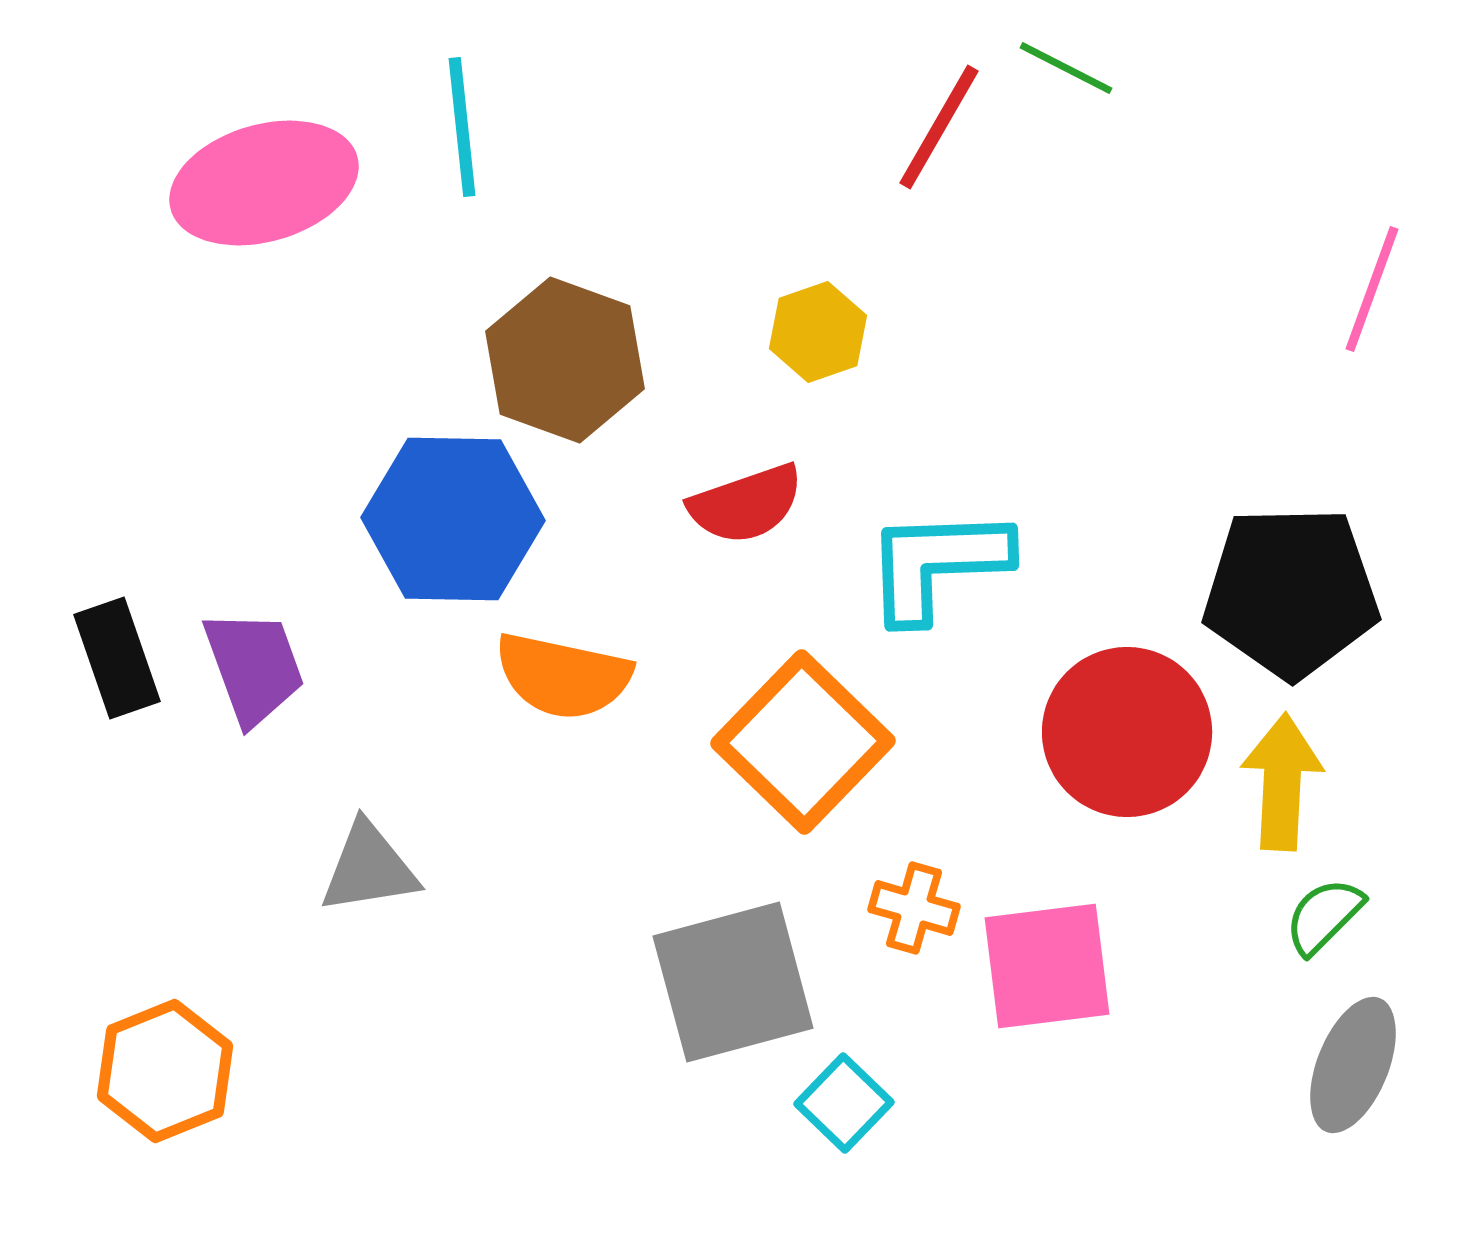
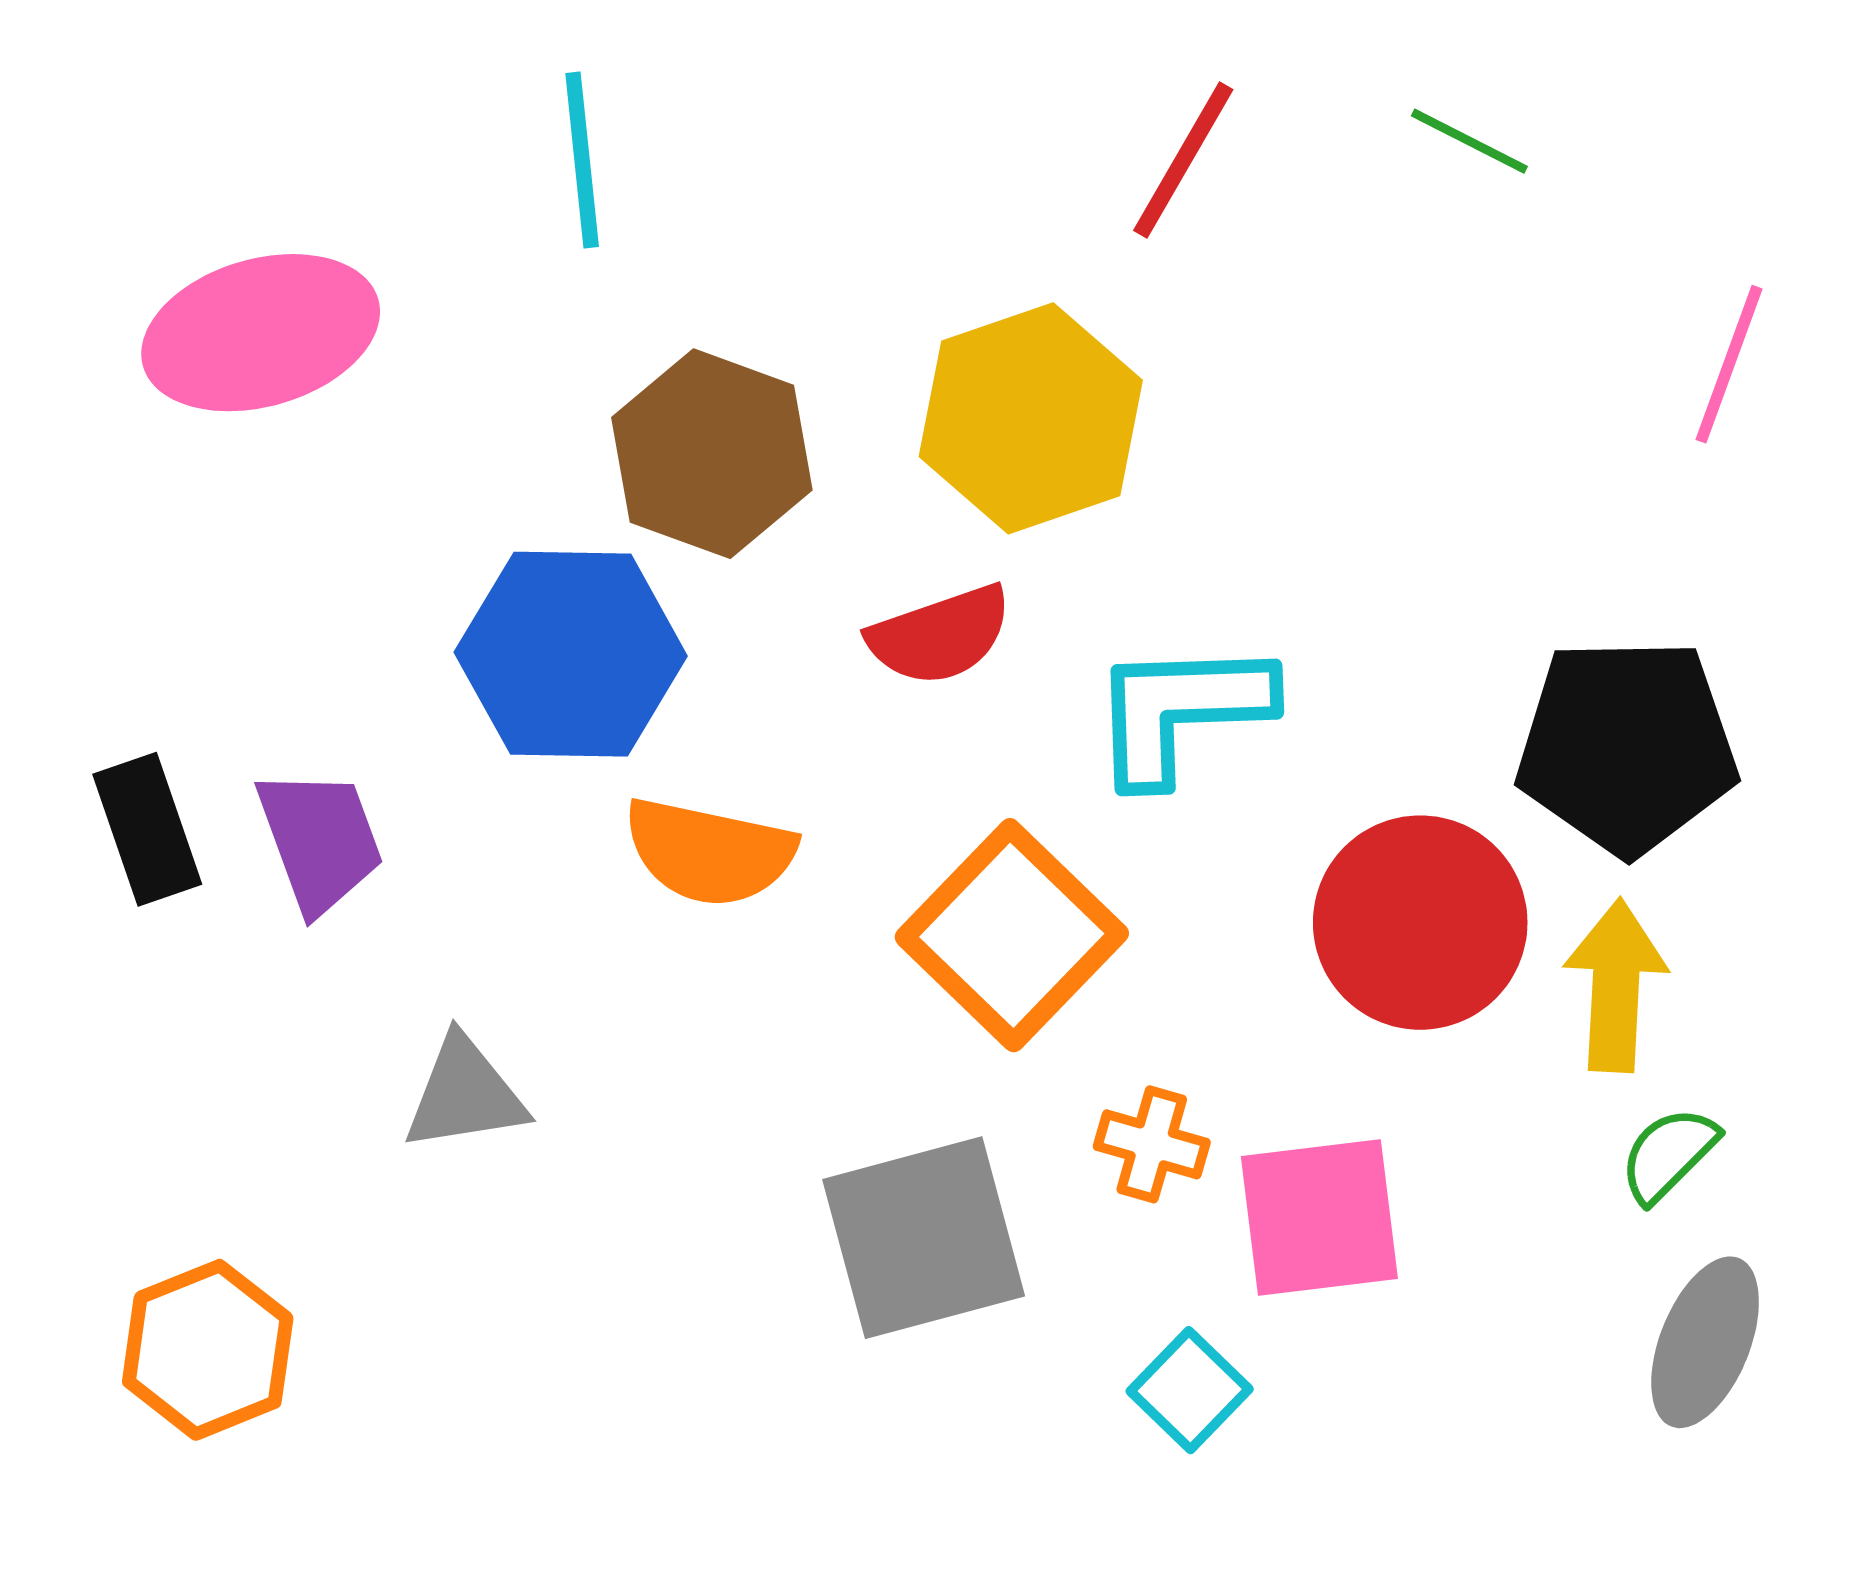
green line: (1066, 68) -> (1469, 141), moved
pink ellipse: (264, 183) -> (261, 333), moved
yellow hexagon: (818, 332) -> (1031, 418), size x1.8
cyan square: (844, 1103) -> (1190, 1390), moved

